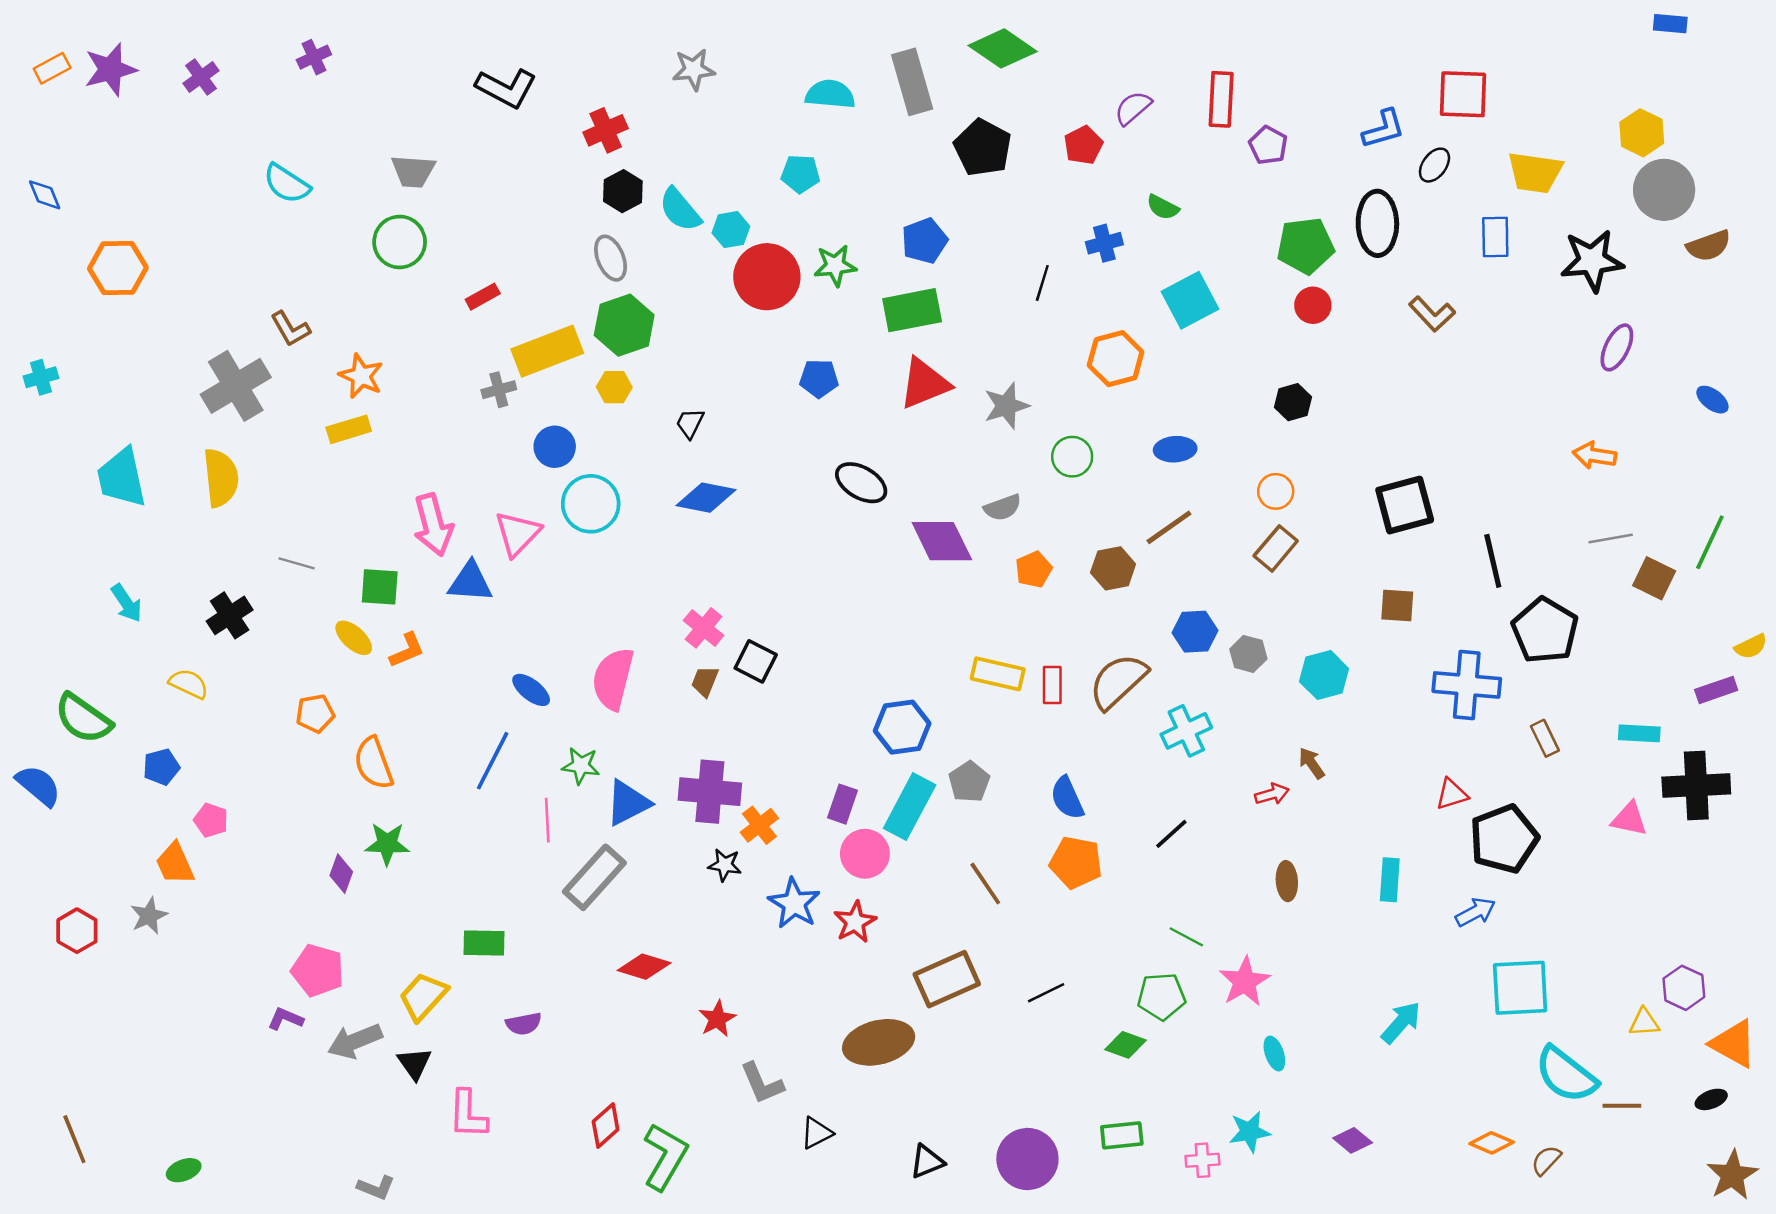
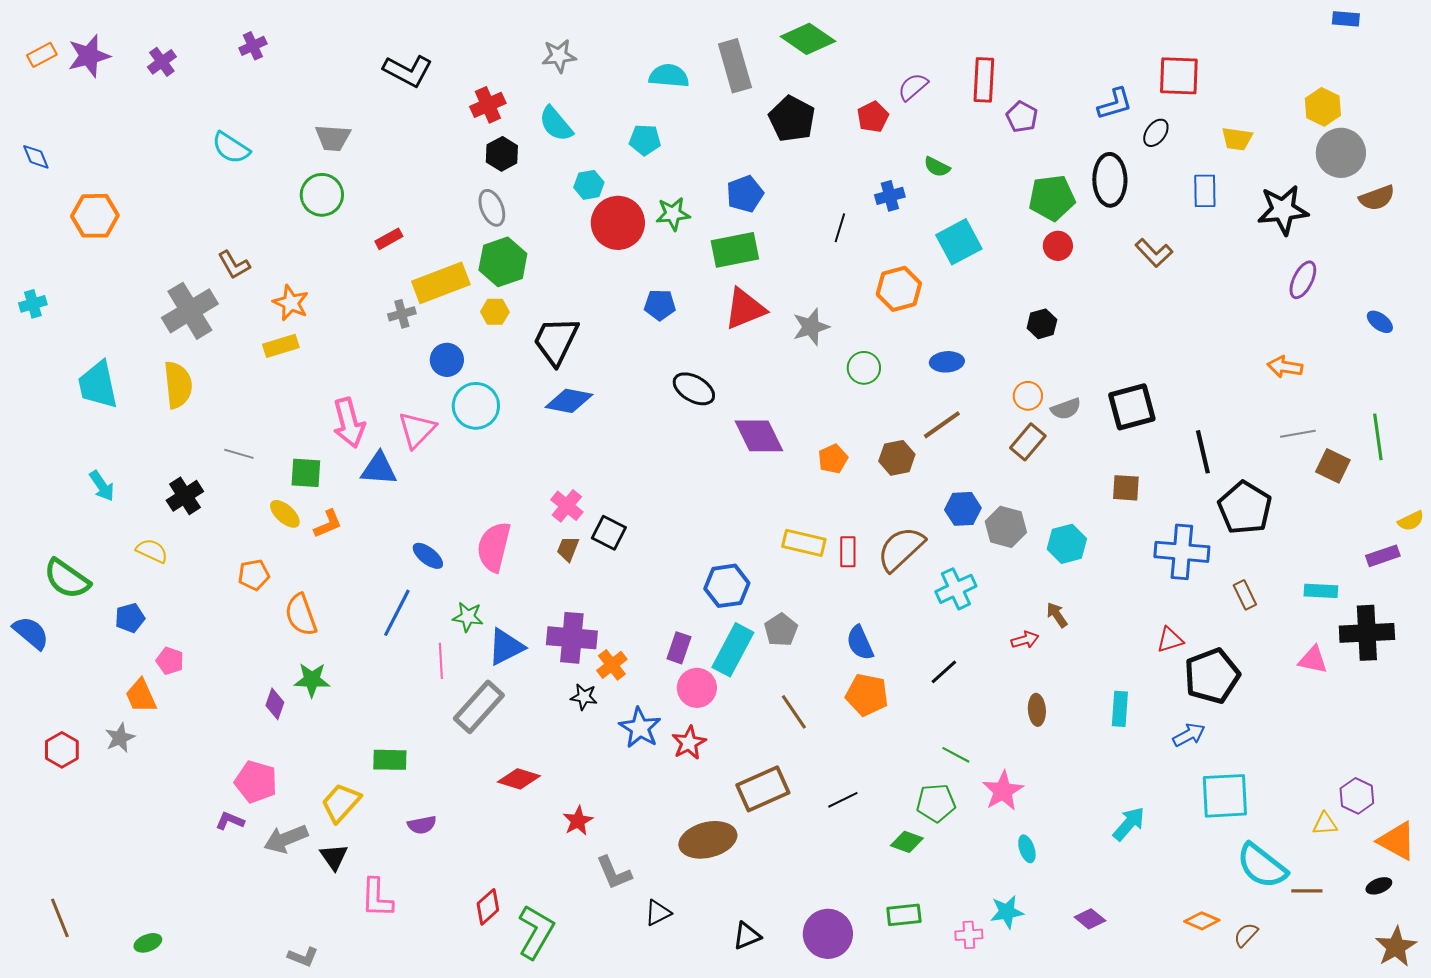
yellow trapezoid: (1535, 172) -> (1237, 139), size x0.7
cyan semicircle: (680, 210) -> (556, 124), moved
black trapezoid: (690, 423) -> (556, 341), size x2.0
gray semicircle: (1003, 508) -> (1066, 409), moved
green line: (1710, 542) -> (1378, 437), turned -33
gray hexagon: (1248, 654) -> (1006, 527), size x1.4

